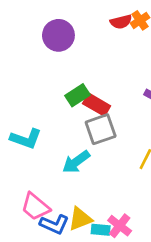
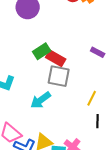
gray square: (101, 129) -> (59, 76), turned 30

